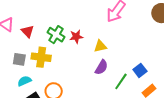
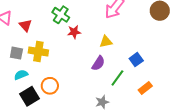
green cross: (56, 35) -> (61, 15), moved
yellow triangle: (100, 46) -> (106, 42), moved
blue square: (140, 70) -> (136, 60), moved

